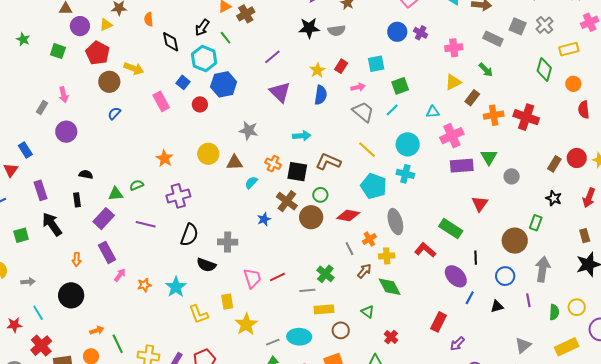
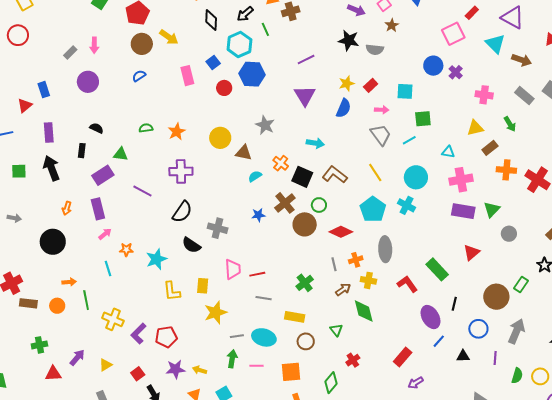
green semicircle: (137, 185) -> (146, 128), moved
gray line: (307, 290) -> (264, 298), moved
cyan line: (38, 313) -> (108, 268), moved

